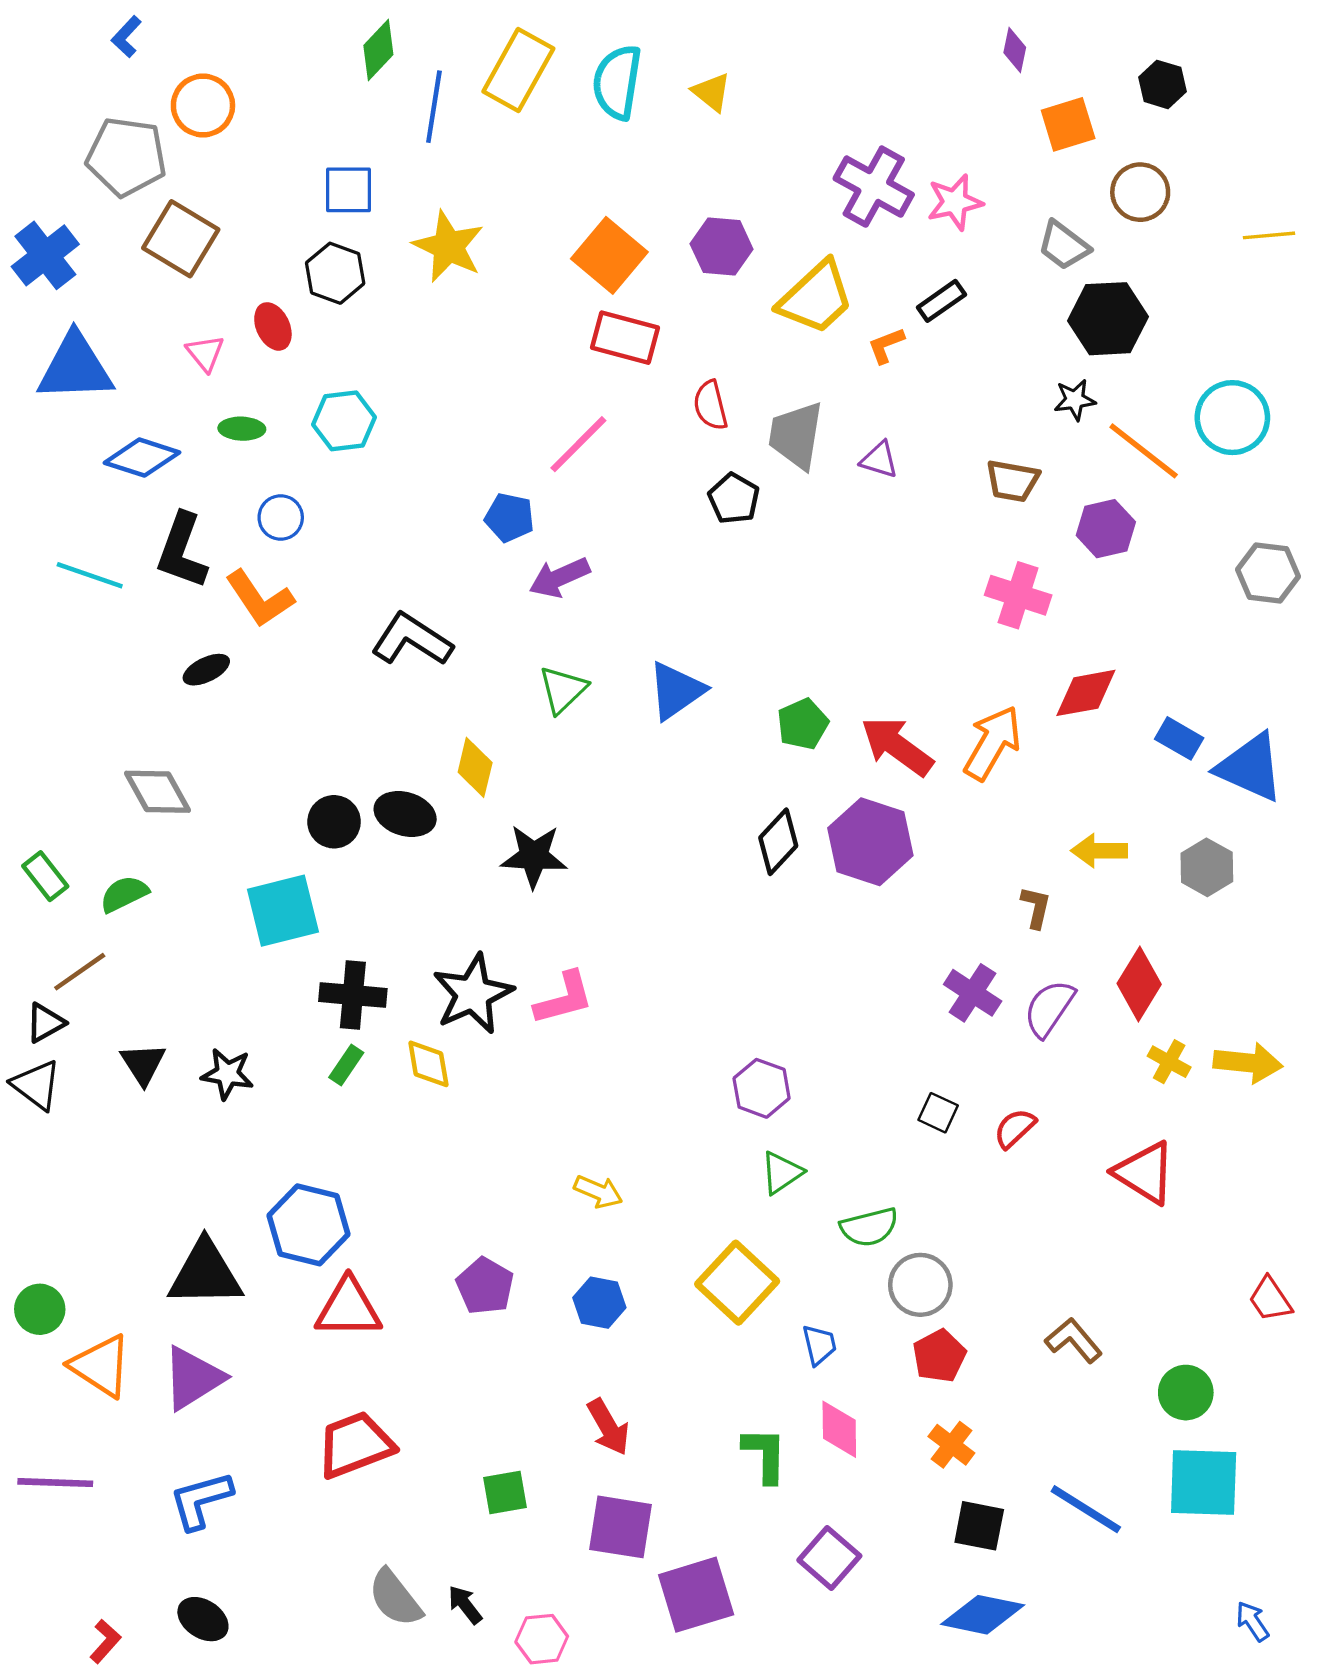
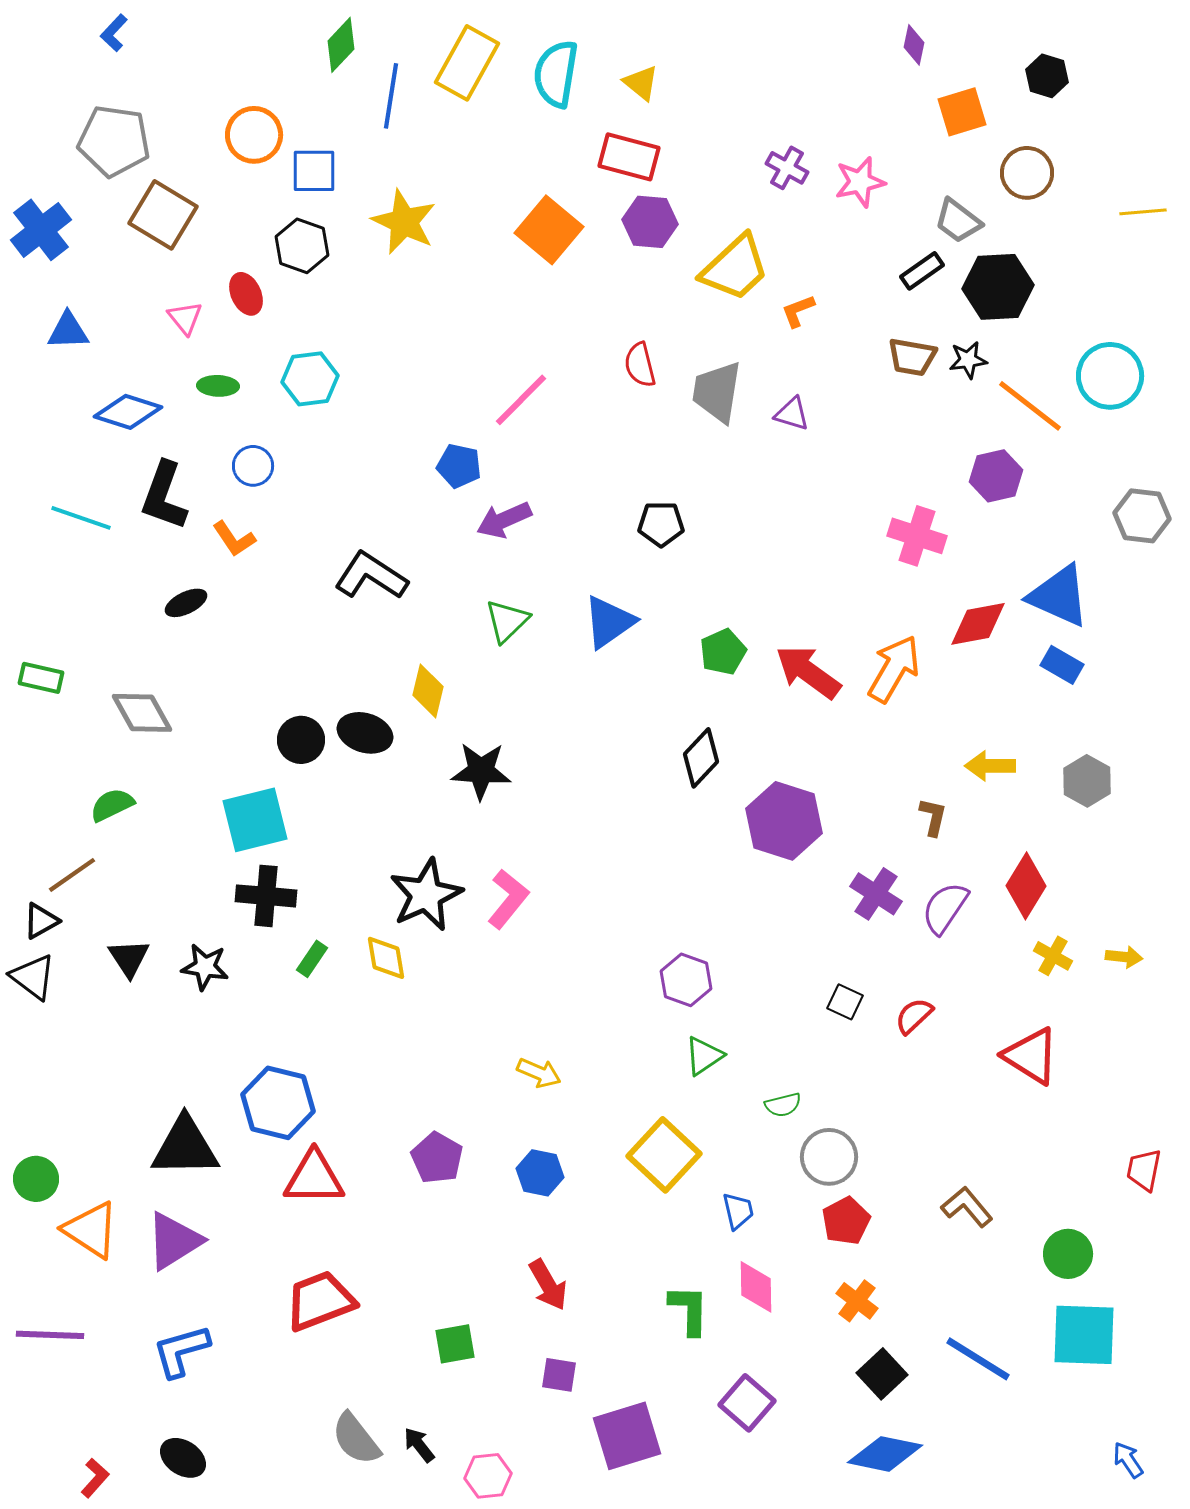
orange circle: (203, 105) -> (254, 135), moved
purple cross: (874, 187) -> (787, 168), size x0.6
black rectangle: (941, 301) -> (922, 271), moved
red rectangle: (625, 338) -> (629, 157), moved
blue triangle: (75, 368) -> (68, 331), size x0.6
brown trapezoid: (1013, 481) -> (912, 357), moved
black pentagon: (734, 499) -> (661, 524), moved, turned -30
orange L-shape: (260, 599) -> (234, 539), size x0.7
blue triangle: (1250, 767) -> (1059, 596), moved
purple hexagon: (870, 842) -> (784, 821), moved
green rectangle: (45, 876) -> (41, 678), moved, turned -39
black cross: (353, 995) -> (266, 896), moved
pink L-shape: (564, 998) -> (508, 899), turned -36
yellow arrow: (1248, 1063) -> (1124, 957), size x0.6
green semicircle: (869, 1227) -> (783, 1105), size x0.7
red trapezoid: (1270, 1299) -> (1144, 1170), turned 45
black square: (979, 1526) -> (882, 1374), turned 36
purple square: (621, 1527) -> (559, 1375), size x0.6

